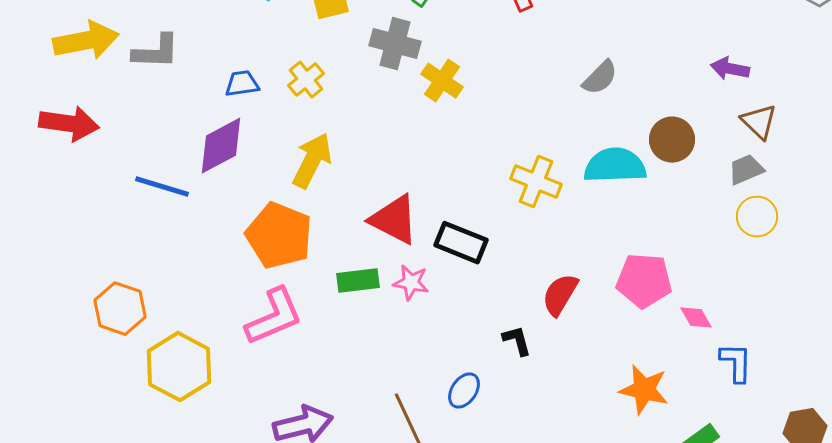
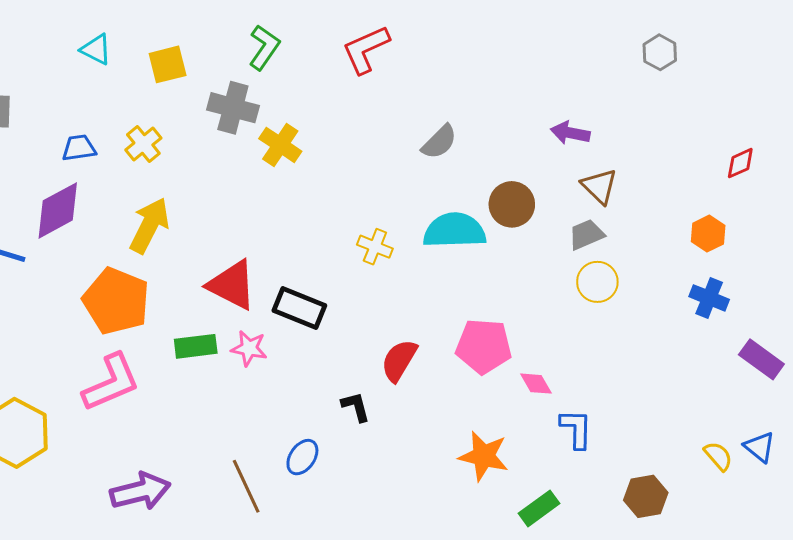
yellow cross: (536, 182) -> (375, 247), size x0.7

